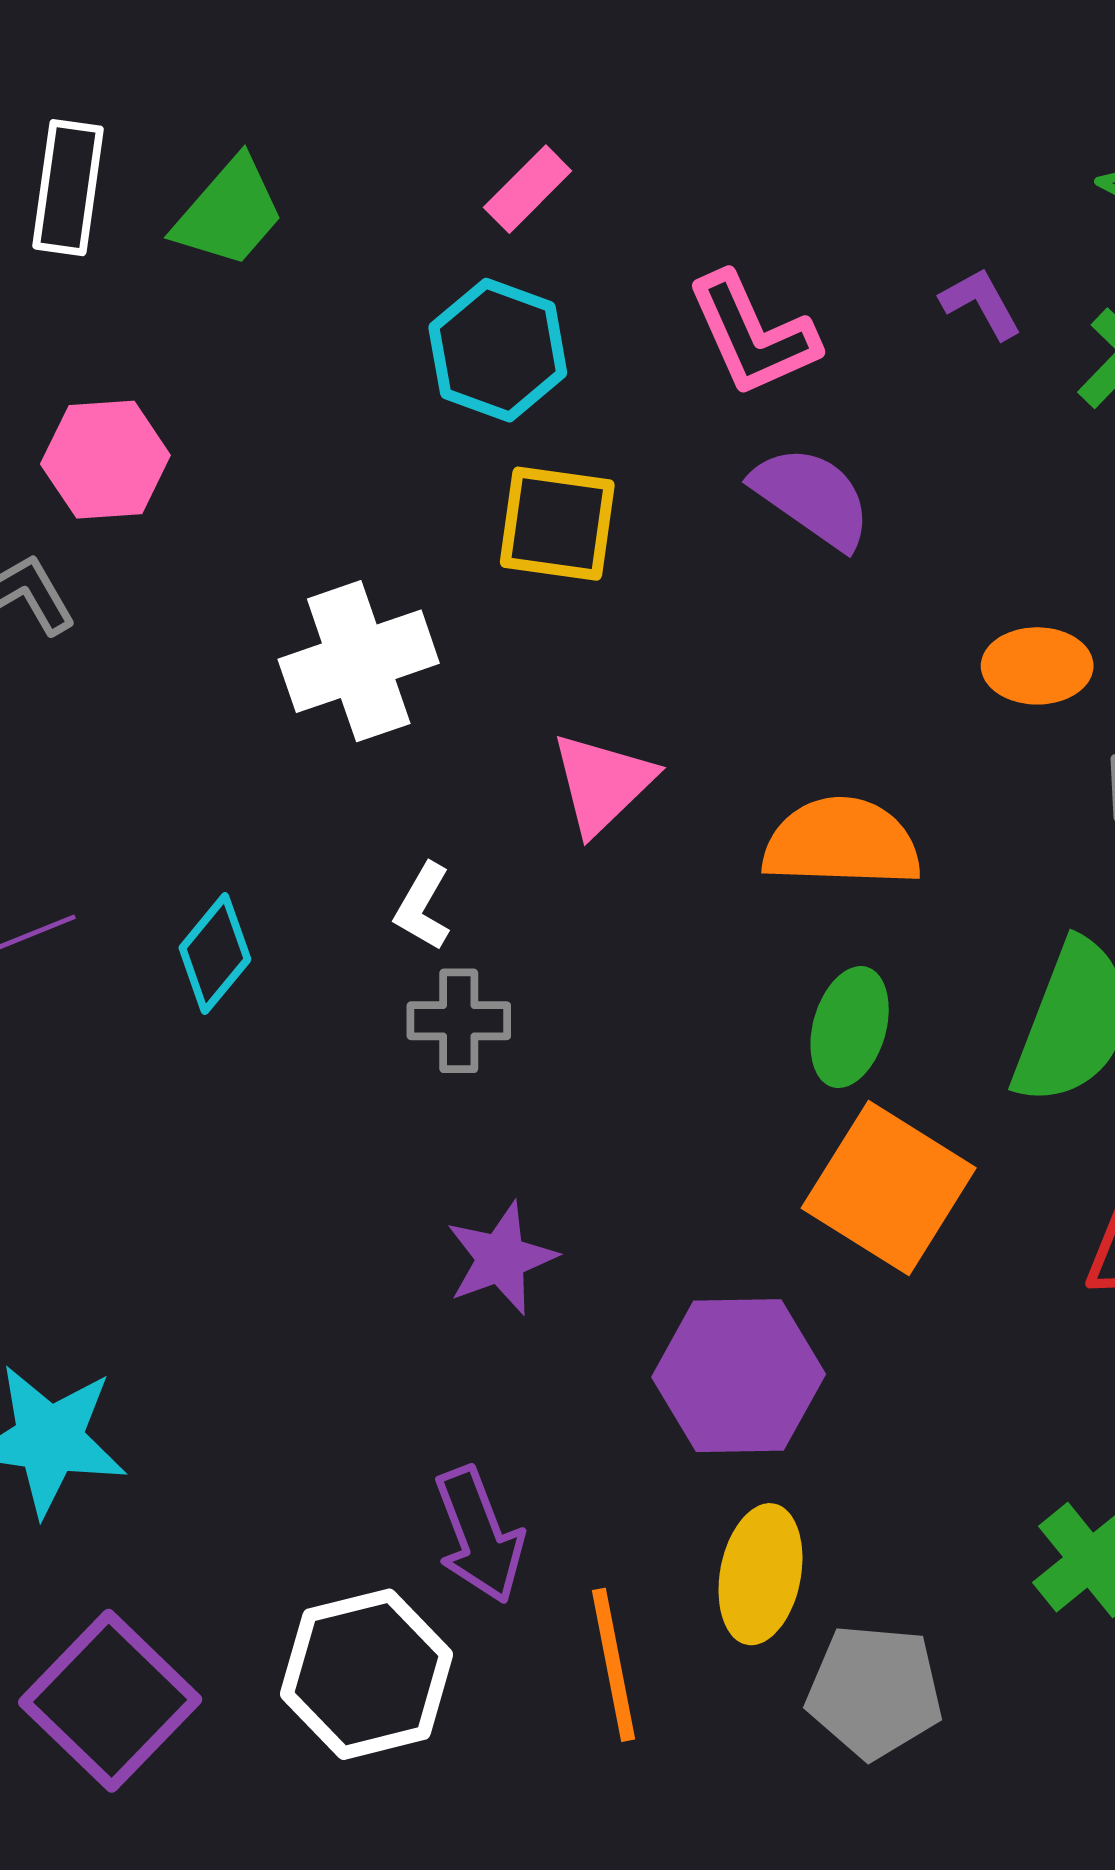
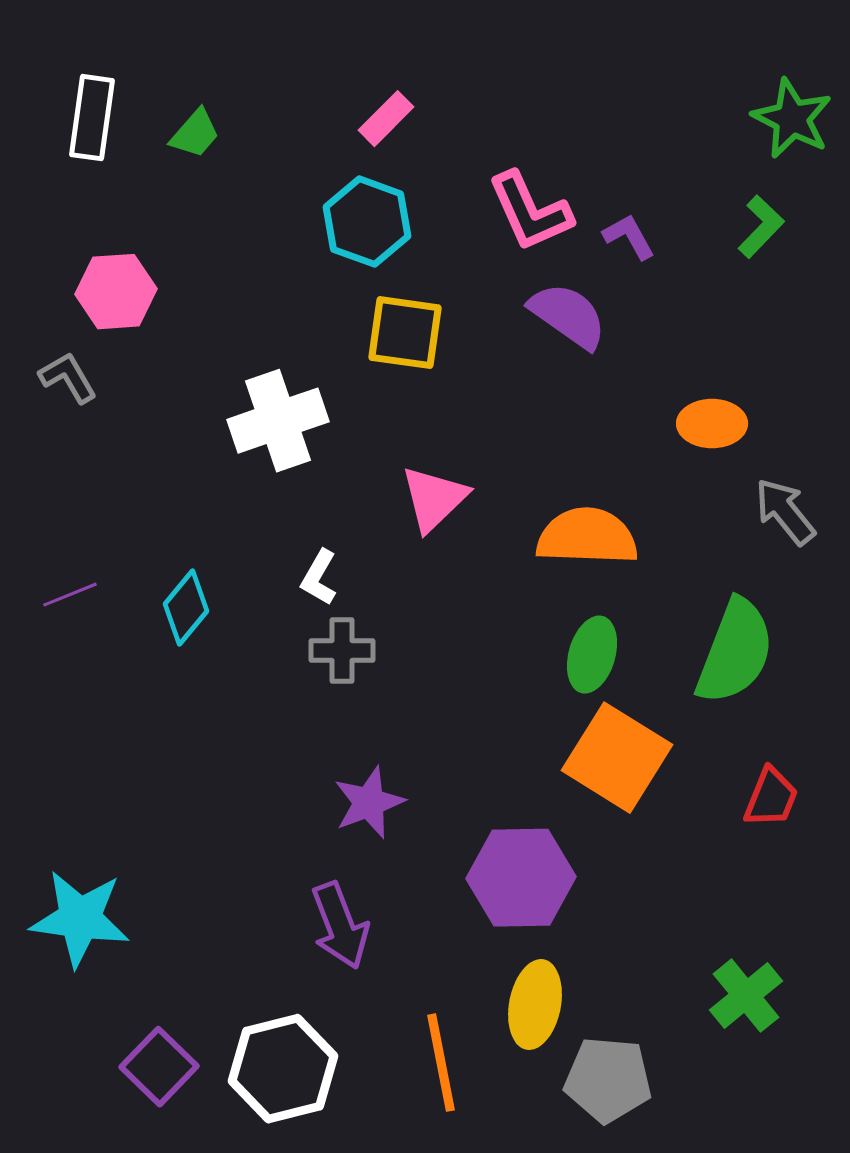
green trapezoid: (229, 213) -> (195, 134), size x0.7
purple L-shape: (981, 303) -> (629, 237), moved
purple arrow: (479, 1535) -> (340, 926), moved
purple square: (110, 1701) -> (159, 1067), moved, size x0.7

